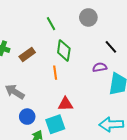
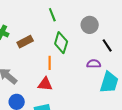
gray circle: (88, 17) -> (90, 25), moved
red triangle: (65, 104) -> (45, 84), moved

